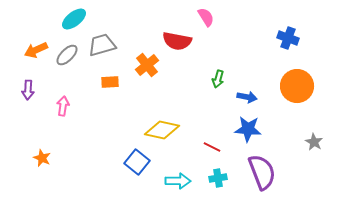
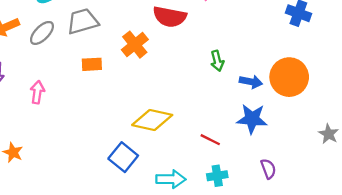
green arrow: (218, 79) -> (217, 61), turned -30
orange circle: (297, 86) -> (289, 77), moved
purple semicircle: (262, 172) -> (268, 169), size x0.5

